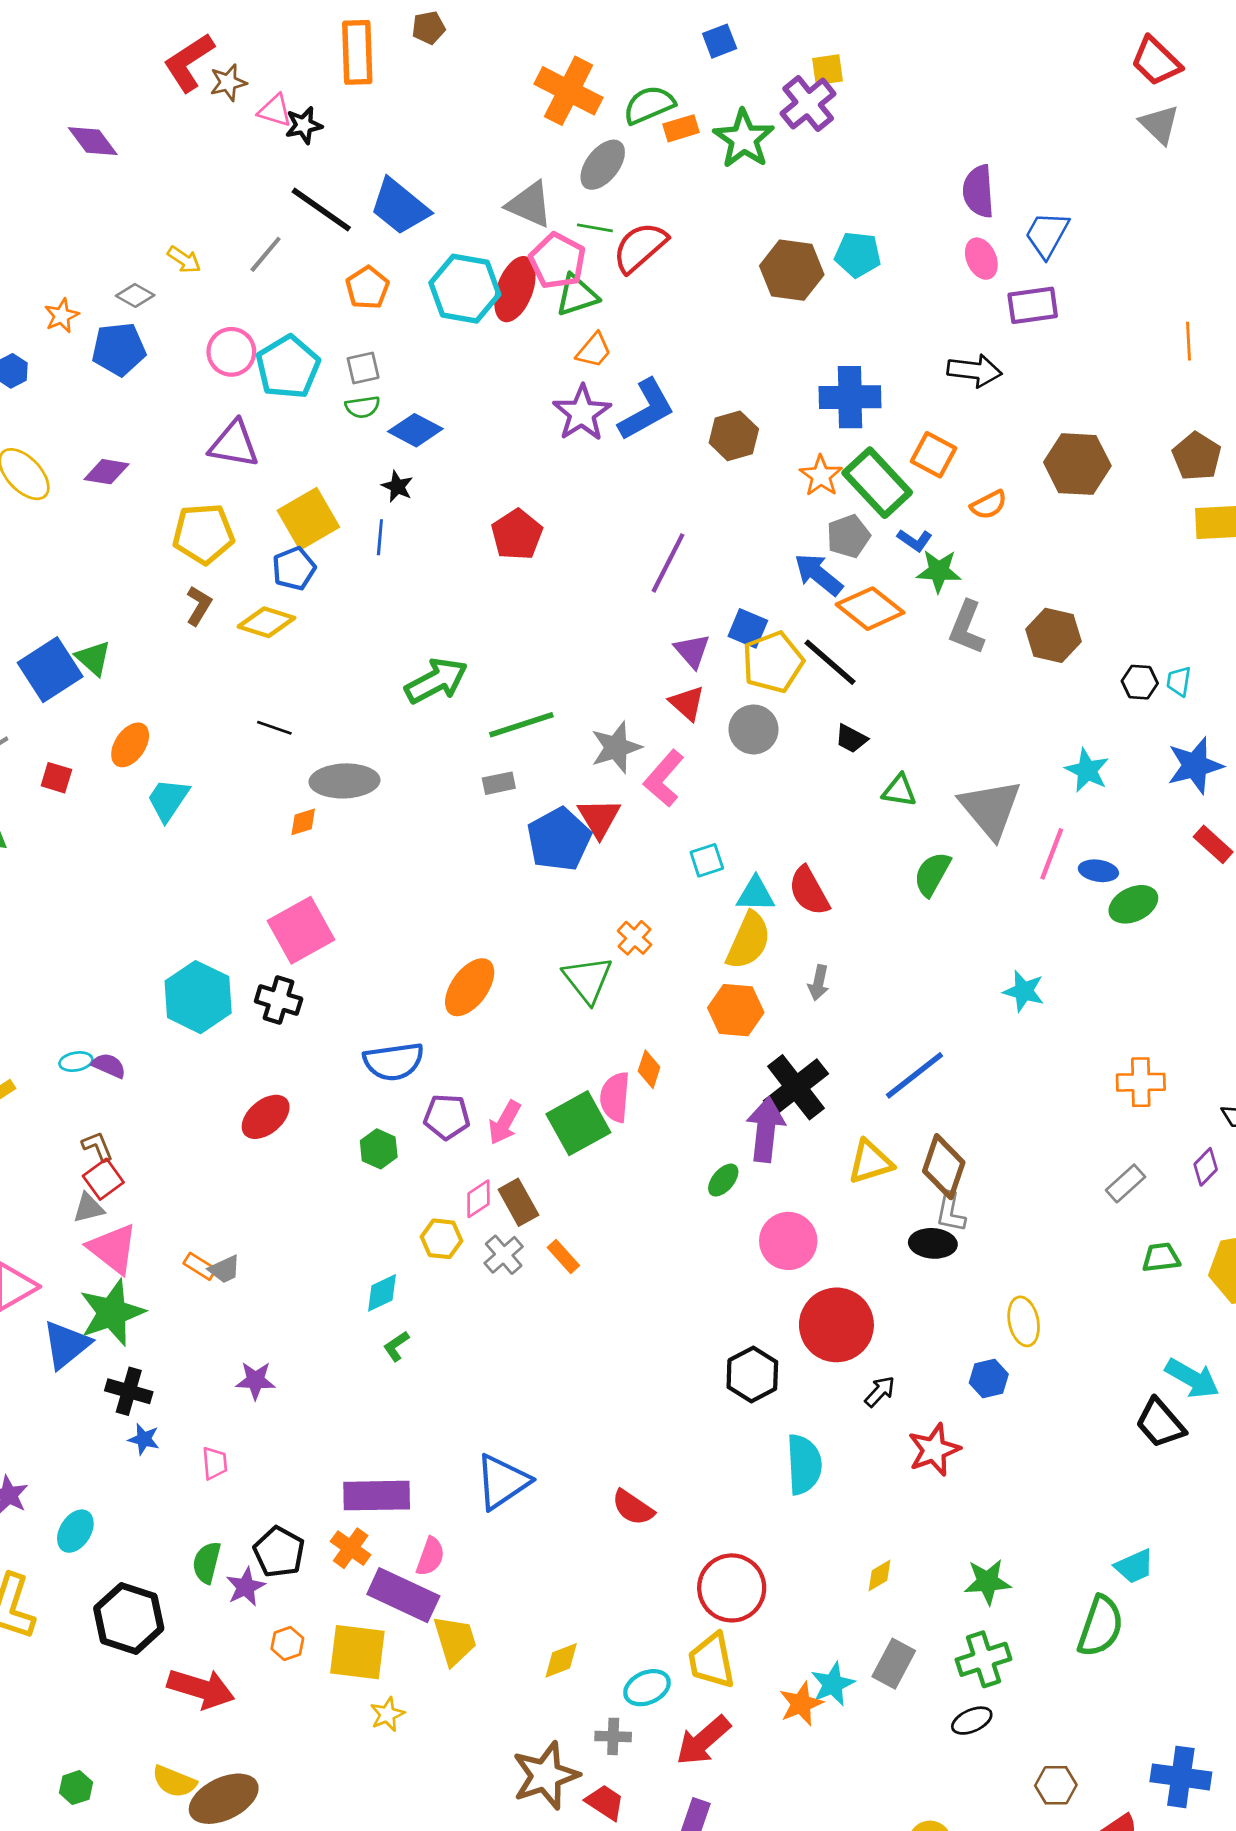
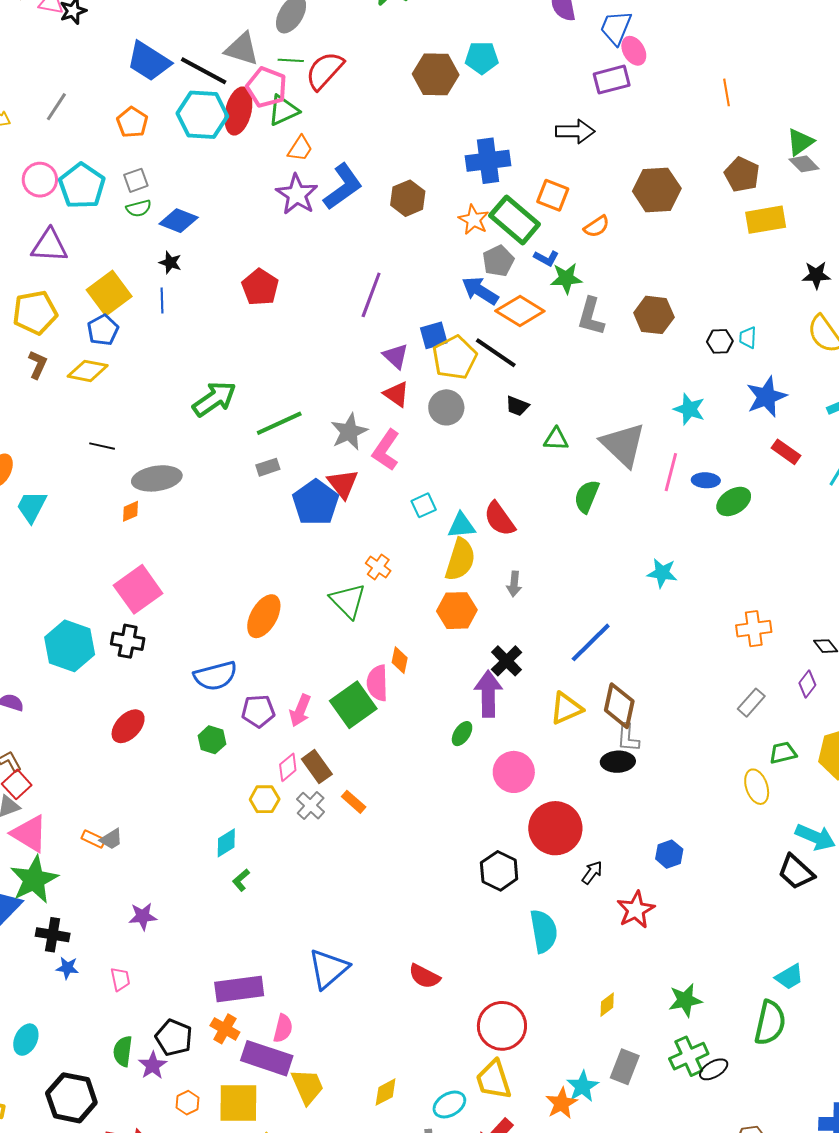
black line: (321, 210) -> (204, 71), moved
pink ellipse: (981, 259) -> (634, 51), moved
blue square: (748, 628) -> (434, 335), turned -32
black cross: (796, 1087) -> (507, 661), size x0.7
yellow ellipse: (1024, 1321) -> (757, 787), moved
black ellipse: (972, 1721) -> (714, 1069), moved

